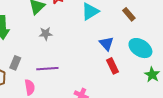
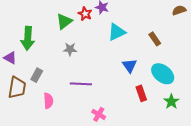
red rectangle: (113, 66) -> (141, 93), moved
purple line: (47, 69) -> (81, 84), moved

